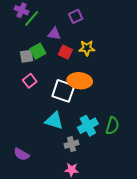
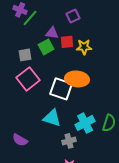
green square: (38, 51) -> (46, 47), moved
red square: (65, 52) -> (67, 42), moved, turned -32
pink square: (30, 81) -> (28, 79), size x1.6
purple semicircle: (21, 154) -> (20, 140), moved

